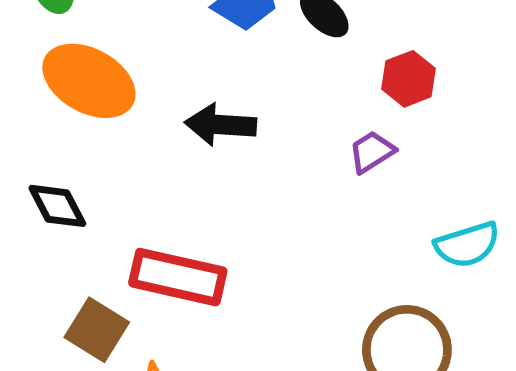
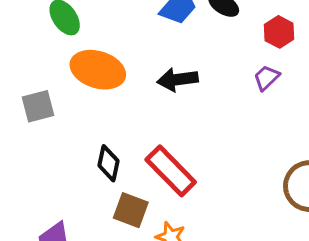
black diamond: (57, 206) -> (109, 163), moved, turned 51
red rectangle: (178, 277) -> (171, 171), turned 44

